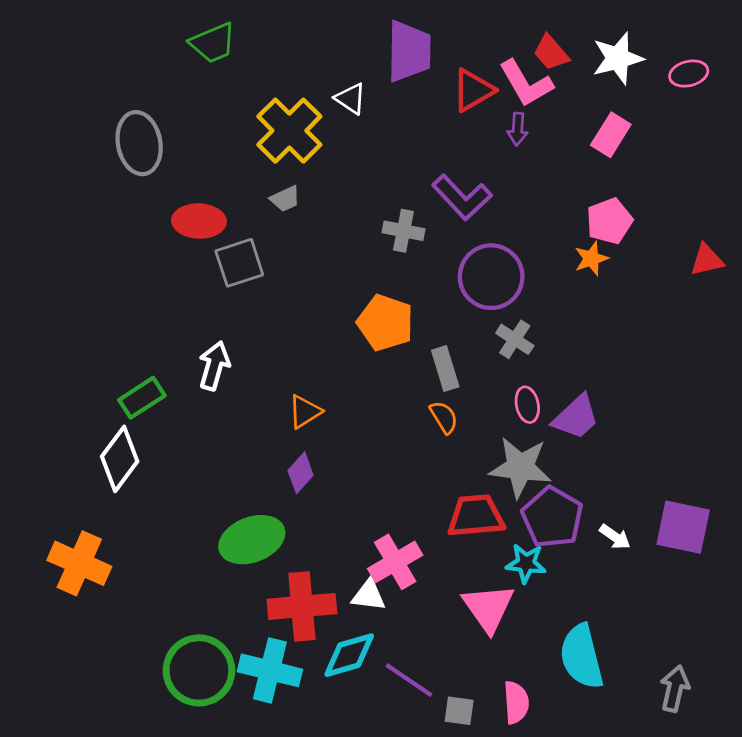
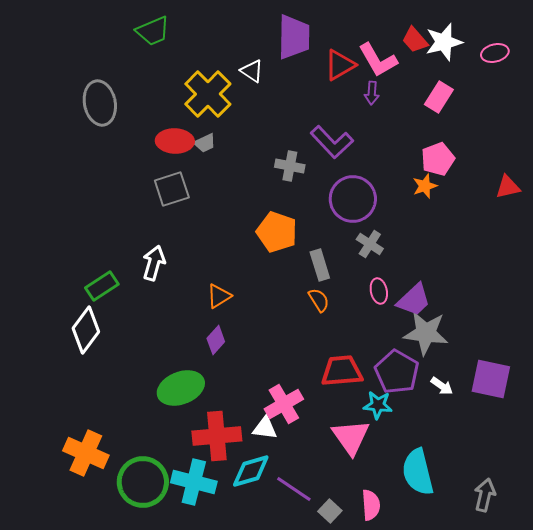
red trapezoid: (551, 53) -> (415, 40), moved
red ellipse: (199, 221) -> (175, 141), moved
gray star: (520, 467) -> (426, 333), moved
orange cross: (79, 563) -> (86, 453), moved
gray square: (459, 711) -> (330, 511), turned 35

